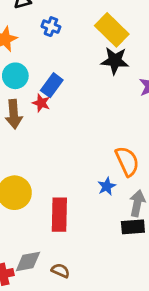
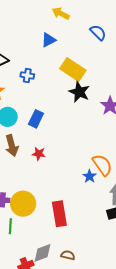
black star: (115, 61) -> (79, 92), turned 30
red star: (41, 103) -> (39, 154), moved
blue star: (107, 186) -> (90, 176), moved

